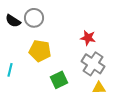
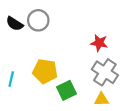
yellow pentagon: (40, 51) -> (45, 71), moved
yellow triangle: (99, 88) -> (102, 99), moved

